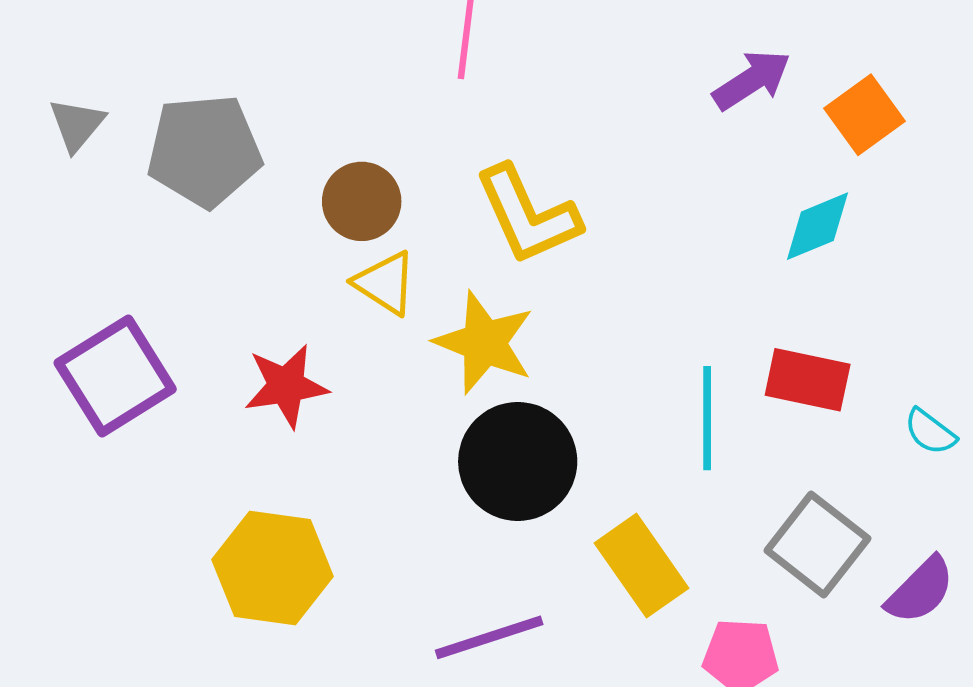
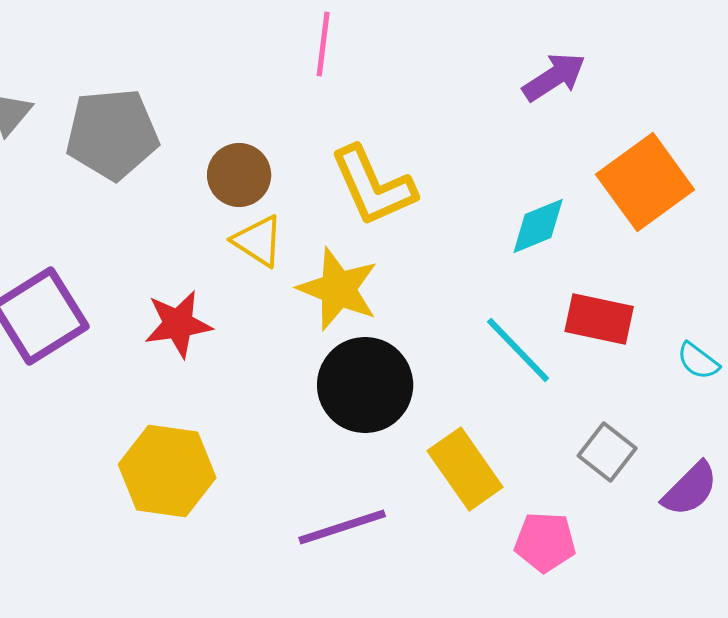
orange square: (864, 115) -> (645, 182), moved, size x1.5
cyan diamond: (817, 226) -> (538, 226), moved
cyan line: (707, 418) -> (518, 350), turned -44
gray square: (817, 544) -> (607, 452), size x0.7

